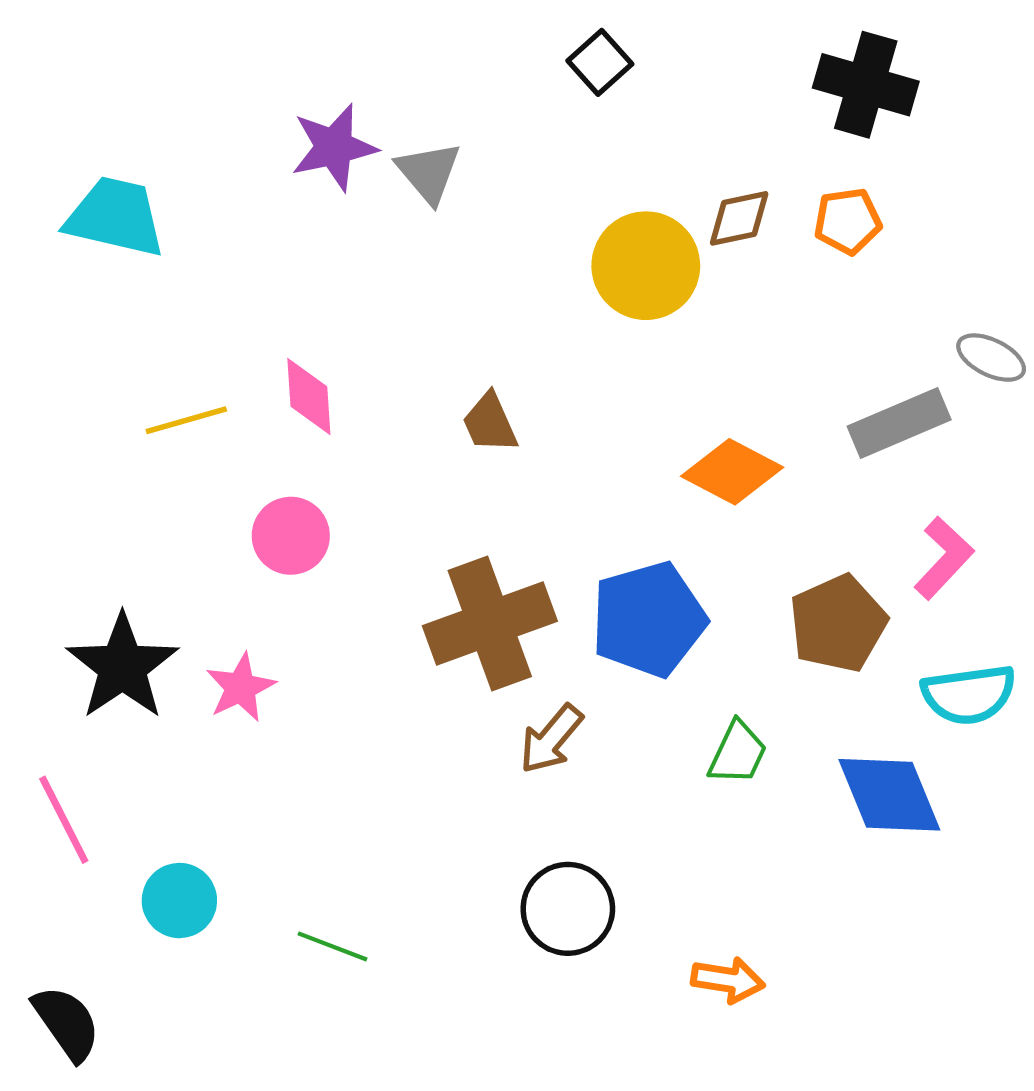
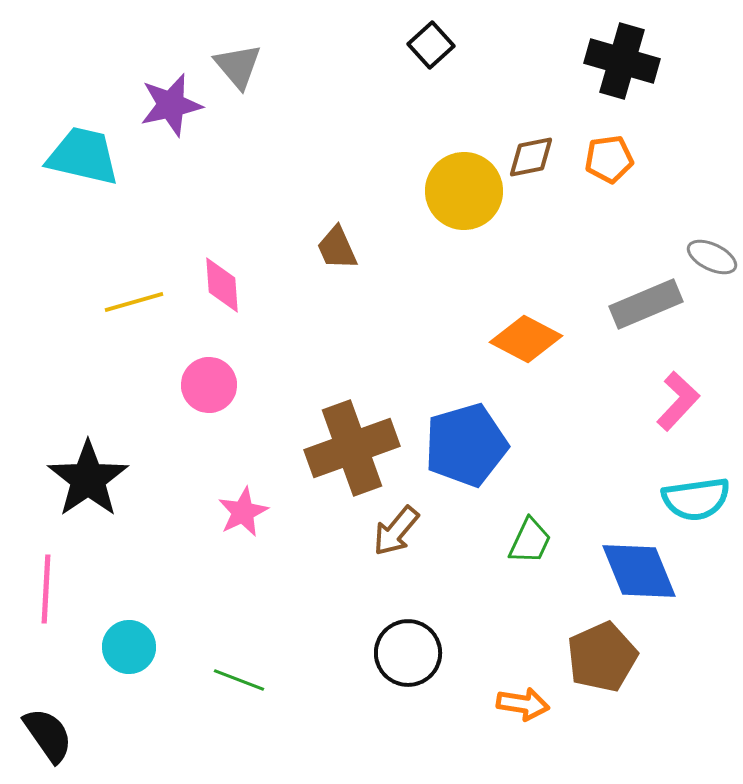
purple star: (334, 147) -> (171, 105), moved
gray triangle: (429, 172) -> (238, 66), moved
brown trapezoid: (490, 423) -> (337, 248), moved
brown pentagon: (838, 623) -> (602, 657), moved
pink star: (241, 688) -> (243, 512), moved
pink line: (64, 820) -> (46, 589), turned 30

